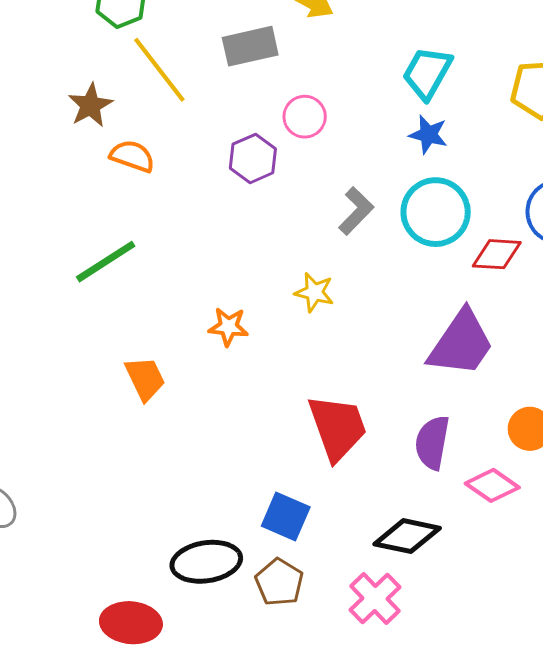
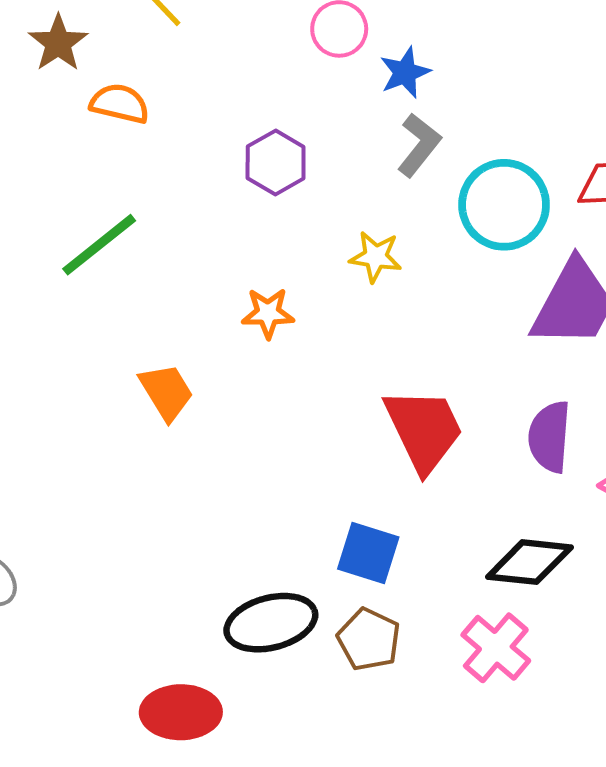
blue star: (428, 135) -> (405, 73), moved, turned -30
purple hexagon: (253, 158) -> (276, 162), moved
cyan circle: (436, 212) -> (504, 205), moved

